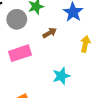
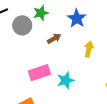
pink rectangle: (20, 53) -> (39, 73), moved

